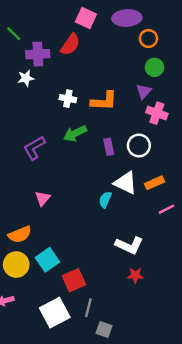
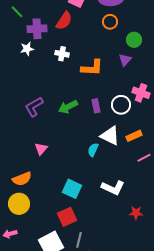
orange circle: (148, 38) -> (110, 22), moved
white cross: (68, 99) -> (62, 54), moved
pink cross: (157, 113) -> (141, 93), moved
green arrow: (75, 133) -> (68, 107), moved
cyan square: (47, 260) -> (72, 189), moved, turned -30
red star: (135, 275) -> (136, 213), moved

